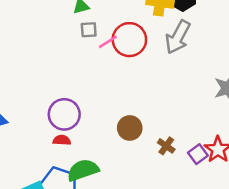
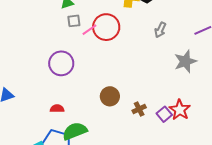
gray arrow: (178, 37) -> (160, 30), moved, size x0.6
purple circle: (64, 114) -> (61, 63), moved
brown cross: (166, 146) -> (139, 109), turned 32

